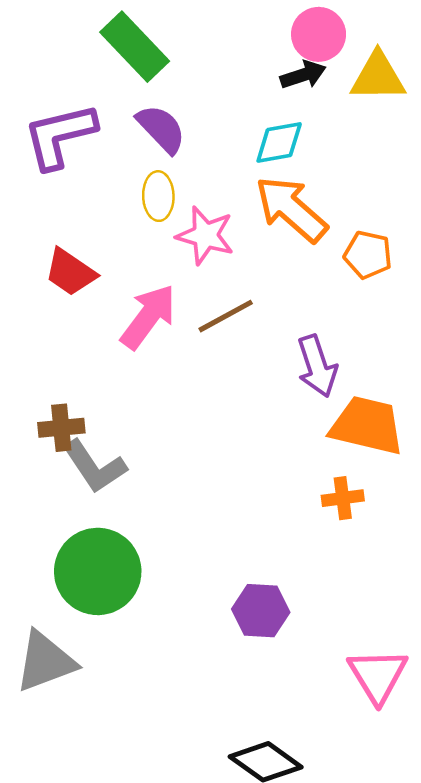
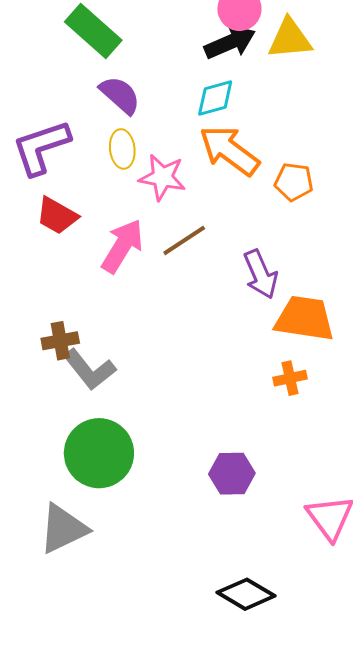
black arrow: (303, 75) -> (230, 42), size x1.4
purple L-shape: (60, 136) -> (41, 147), moved

